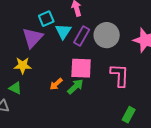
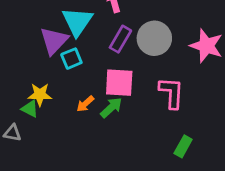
cyan square: (46, 19) -> (71, 59), moved
cyan triangle: (63, 31) -> (77, 22), moved, size x1.4
yellow star: (23, 65) -> (40, 95), moved

